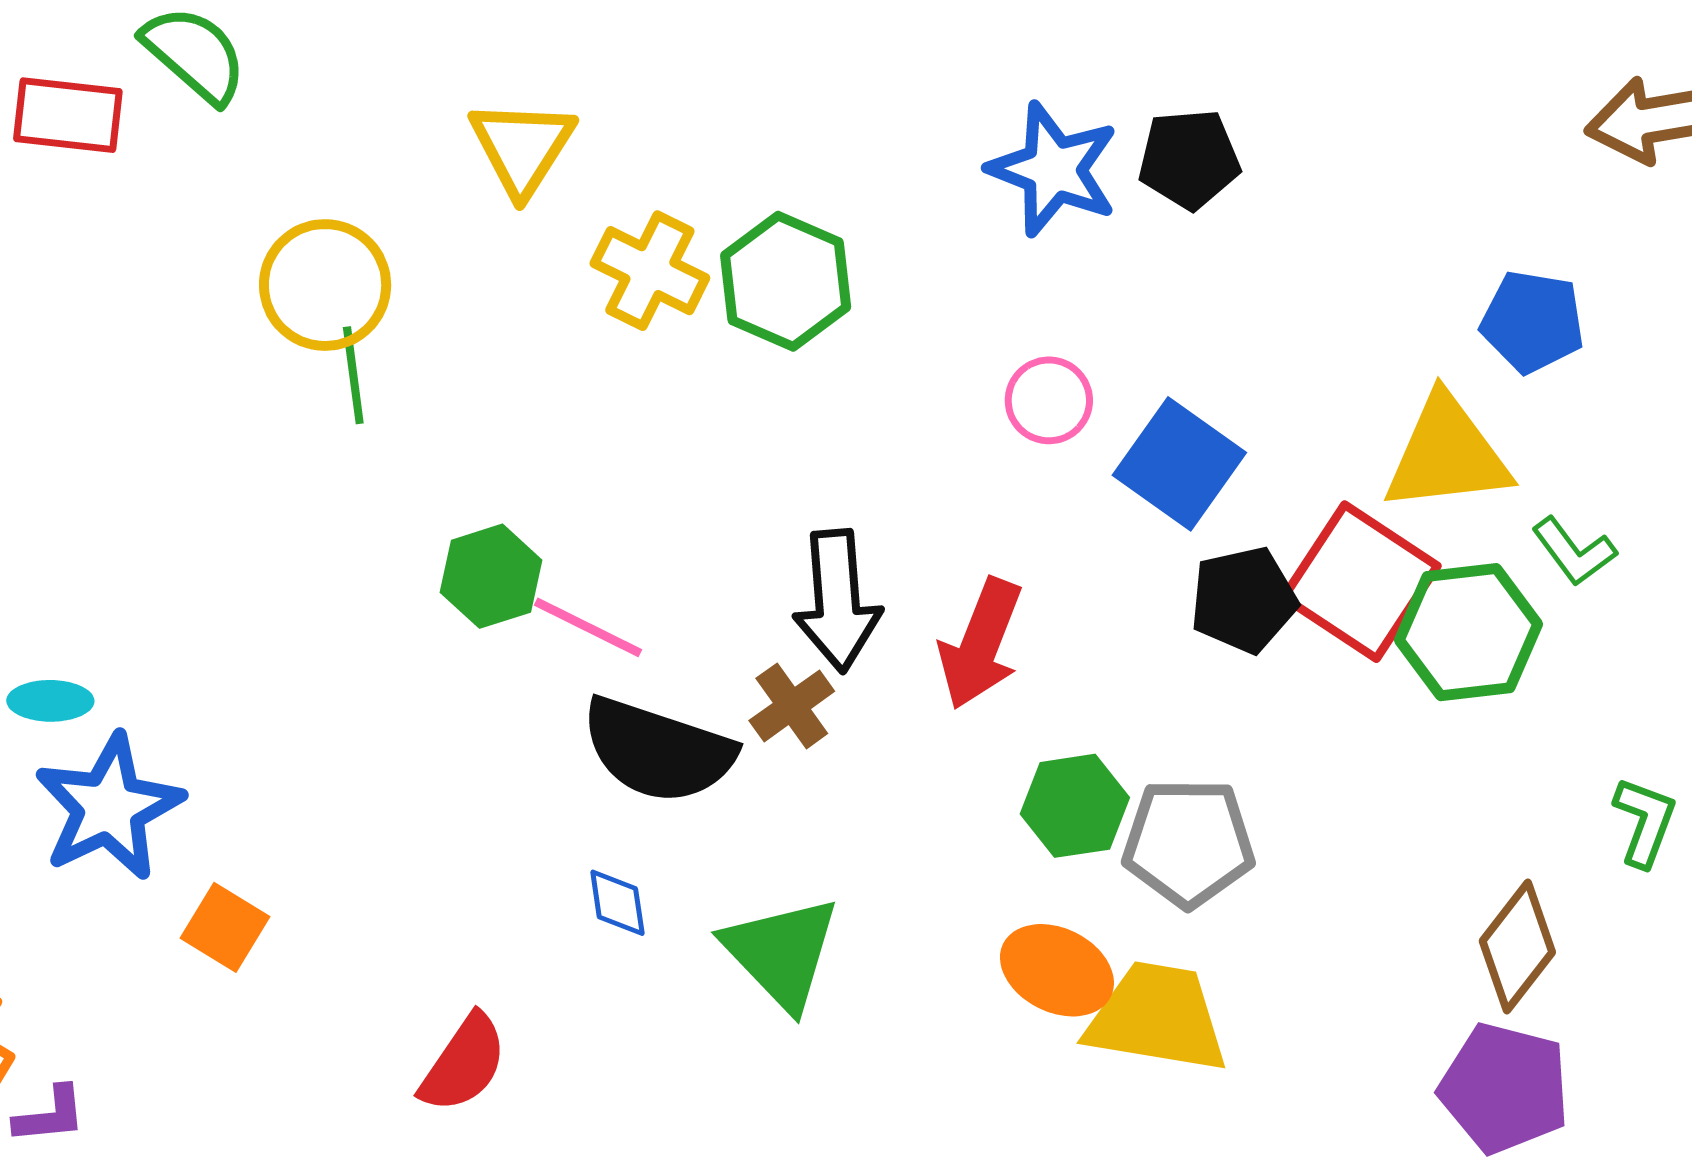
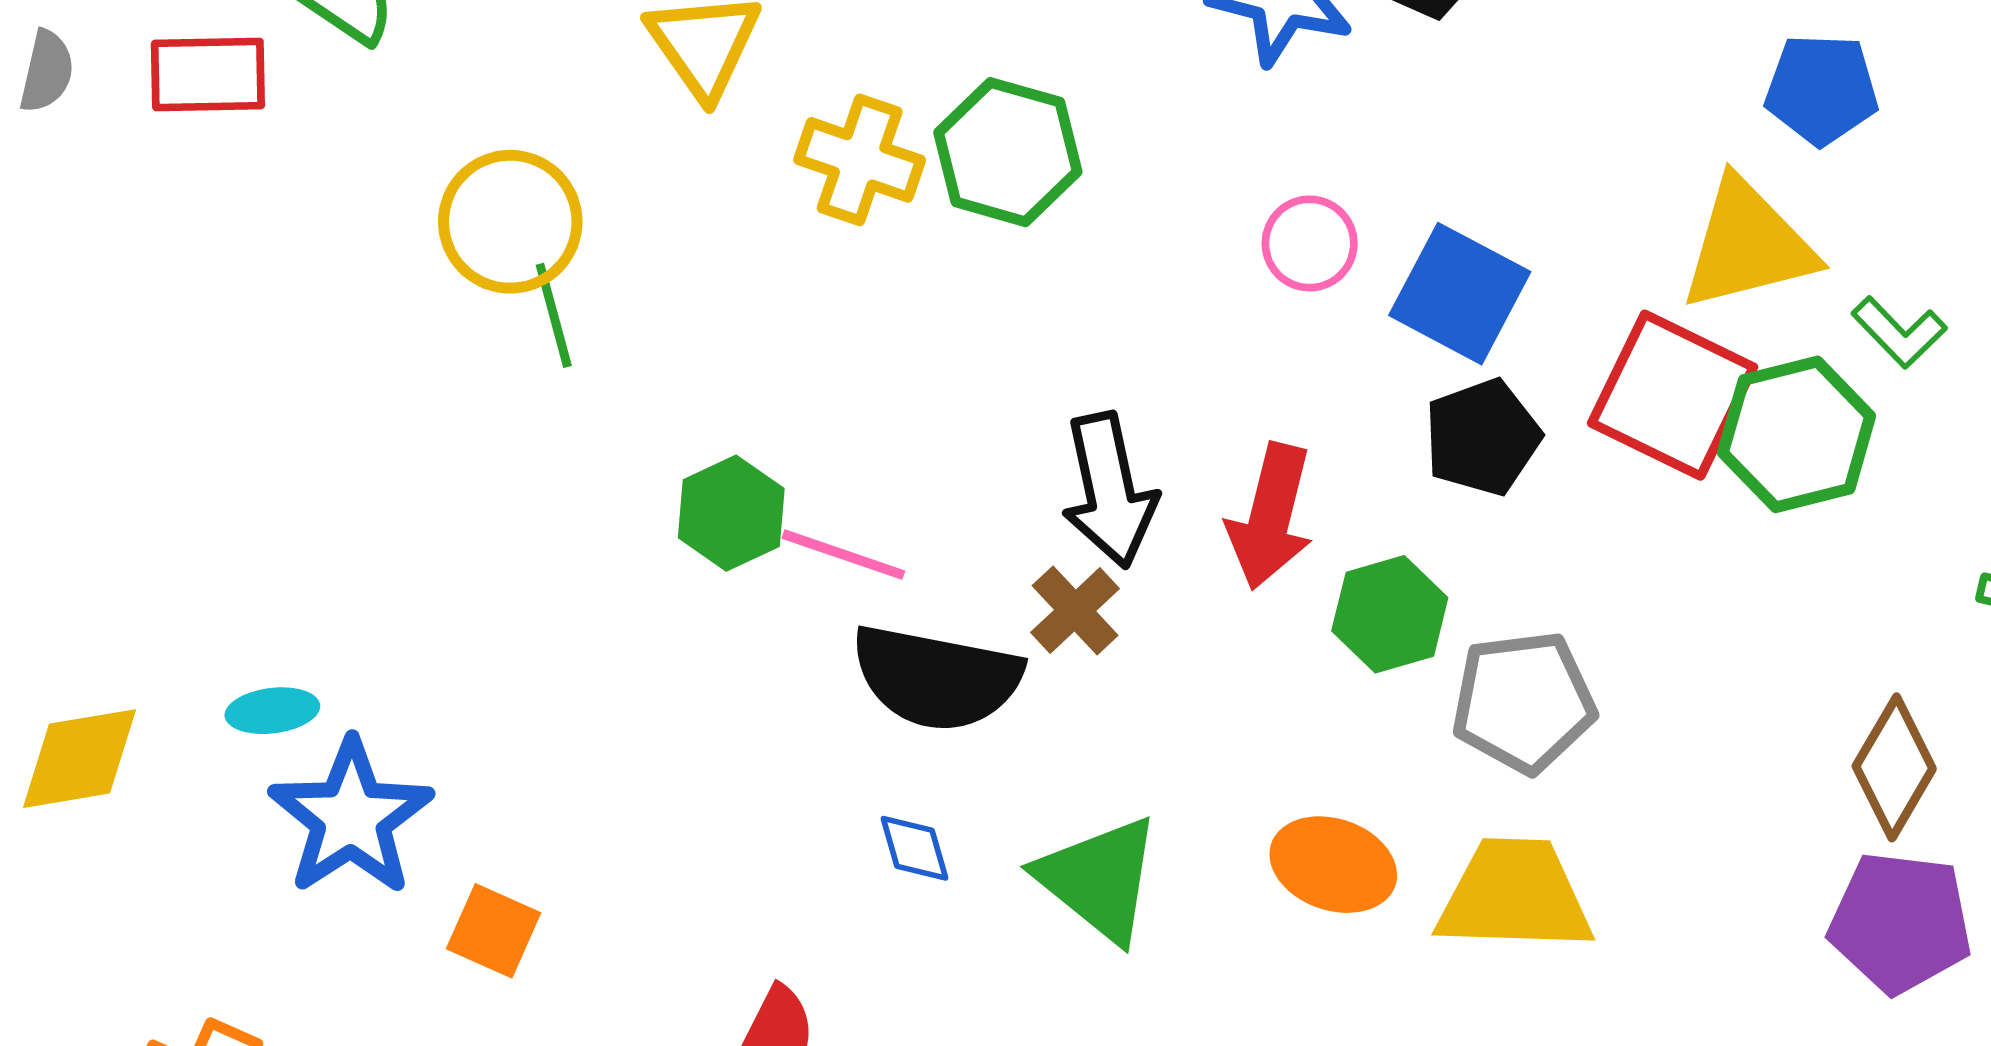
black pentagon: (1244, 600) -> (1482, 437), moved
green hexagon: (1075, 806) -> (1390, 614), moved
orange ellipse: (1057, 970) -> (1333, 865), moved

